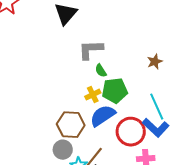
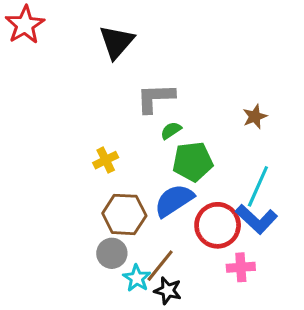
green semicircle: (101, 71) -> (171, 131), turned 88
yellow cross: (93, 95) -> (106, 160), moved
cyan line: (157, 107) -> (258, 186), turned 48

